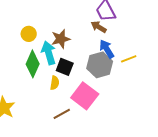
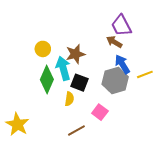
pink square: (85, 96) -> (100, 112), size x0.6

